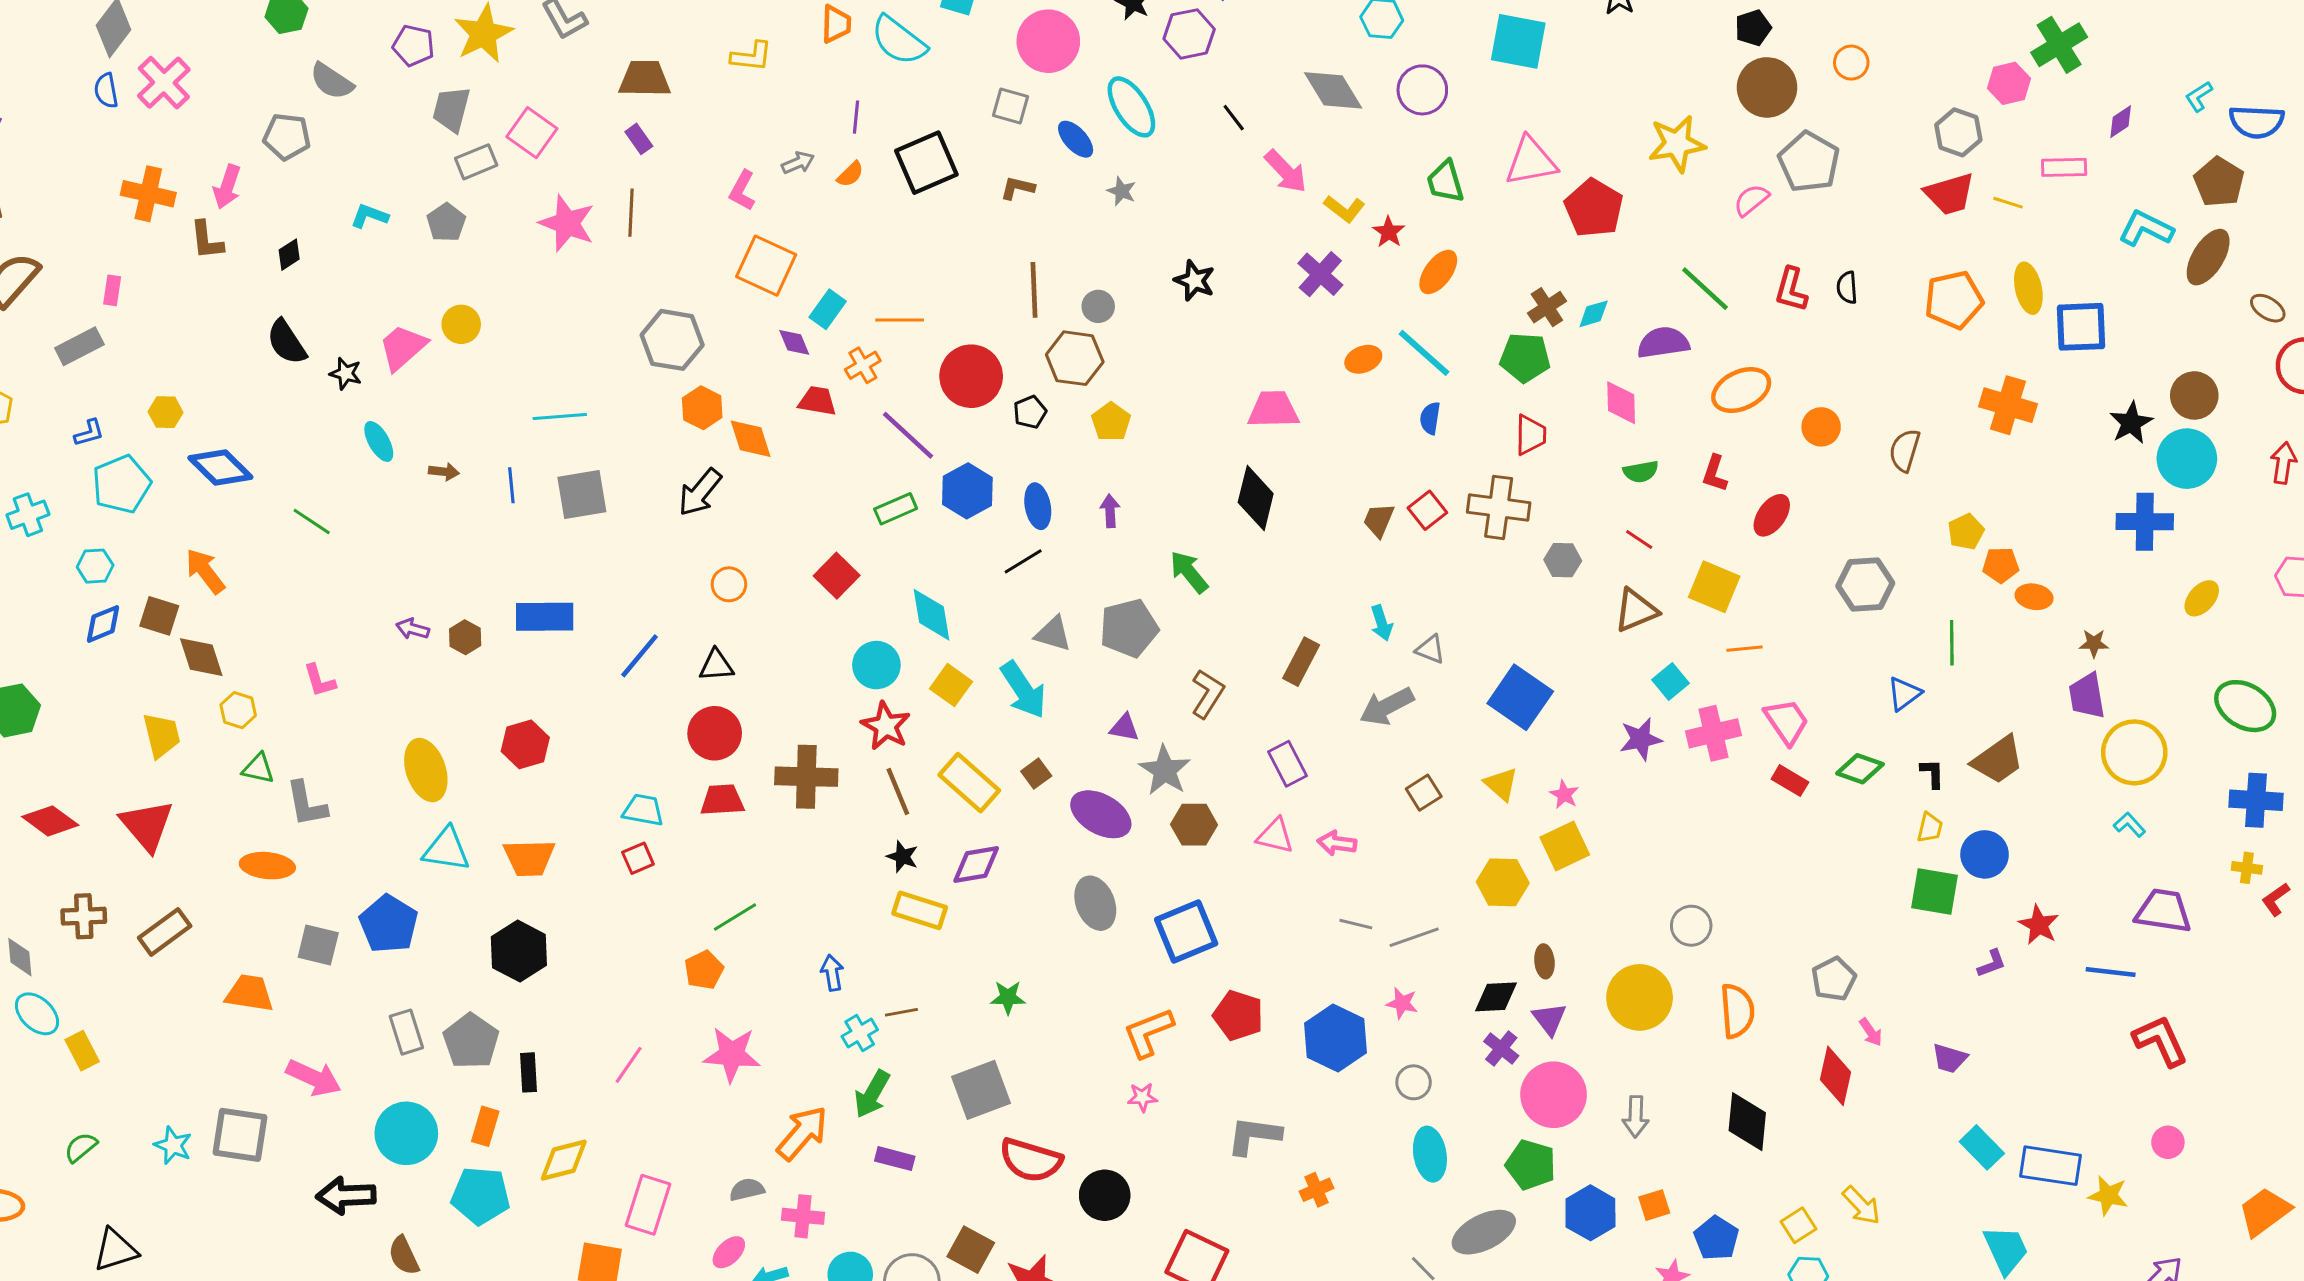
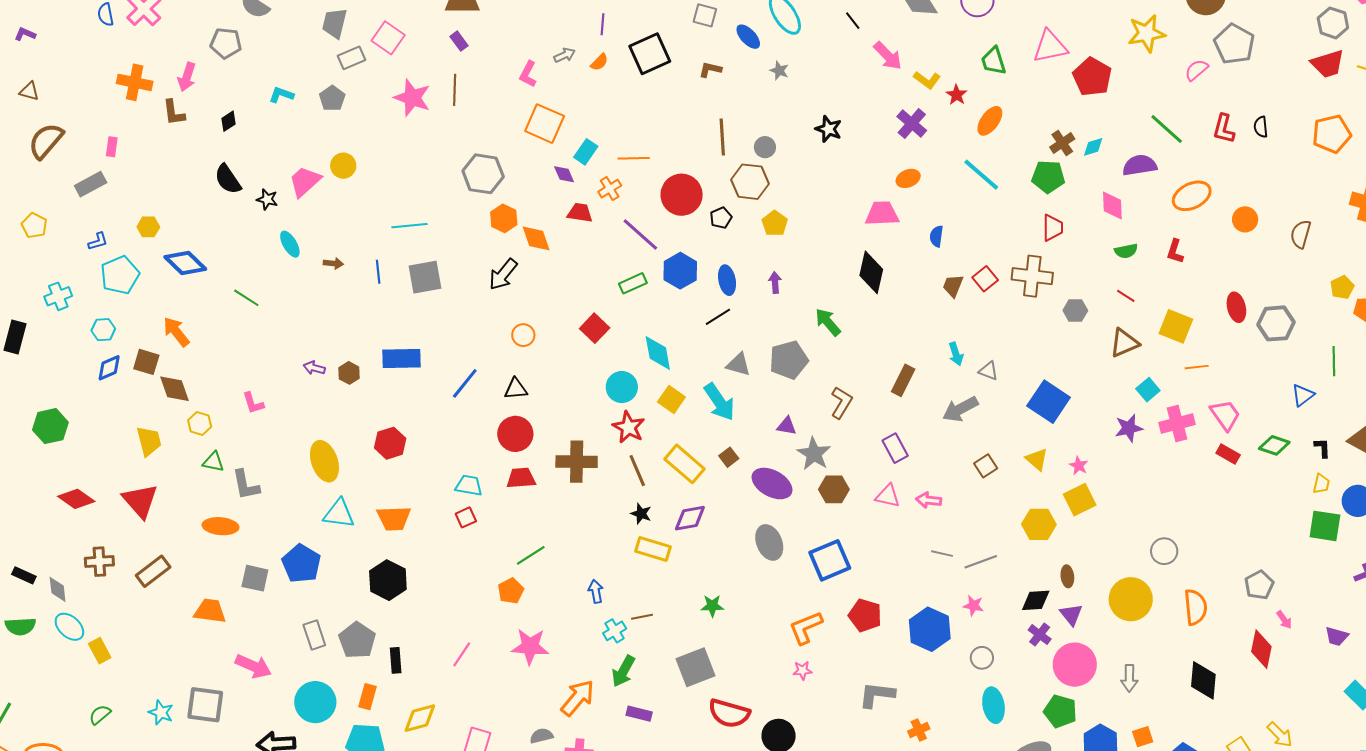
orange ellipse: (1363, 359) -> (908, 178), moved
blue semicircle: (1430, 418) -> (936, 236), moved
red ellipse: (1772, 515) -> (1236, 307), moved, turned -48

